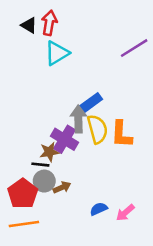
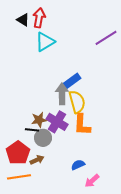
orange L-shape: (121, 134) -> (82, 125), moved
purple cross: (64, 139) -> (57, 122), moved
gray circle: (44, 181) -> (43, 138), moved
brown arrow: (62, 187) -> (37, 160), moved
pink arrow: (125, 213) -> (92, 181), moved

